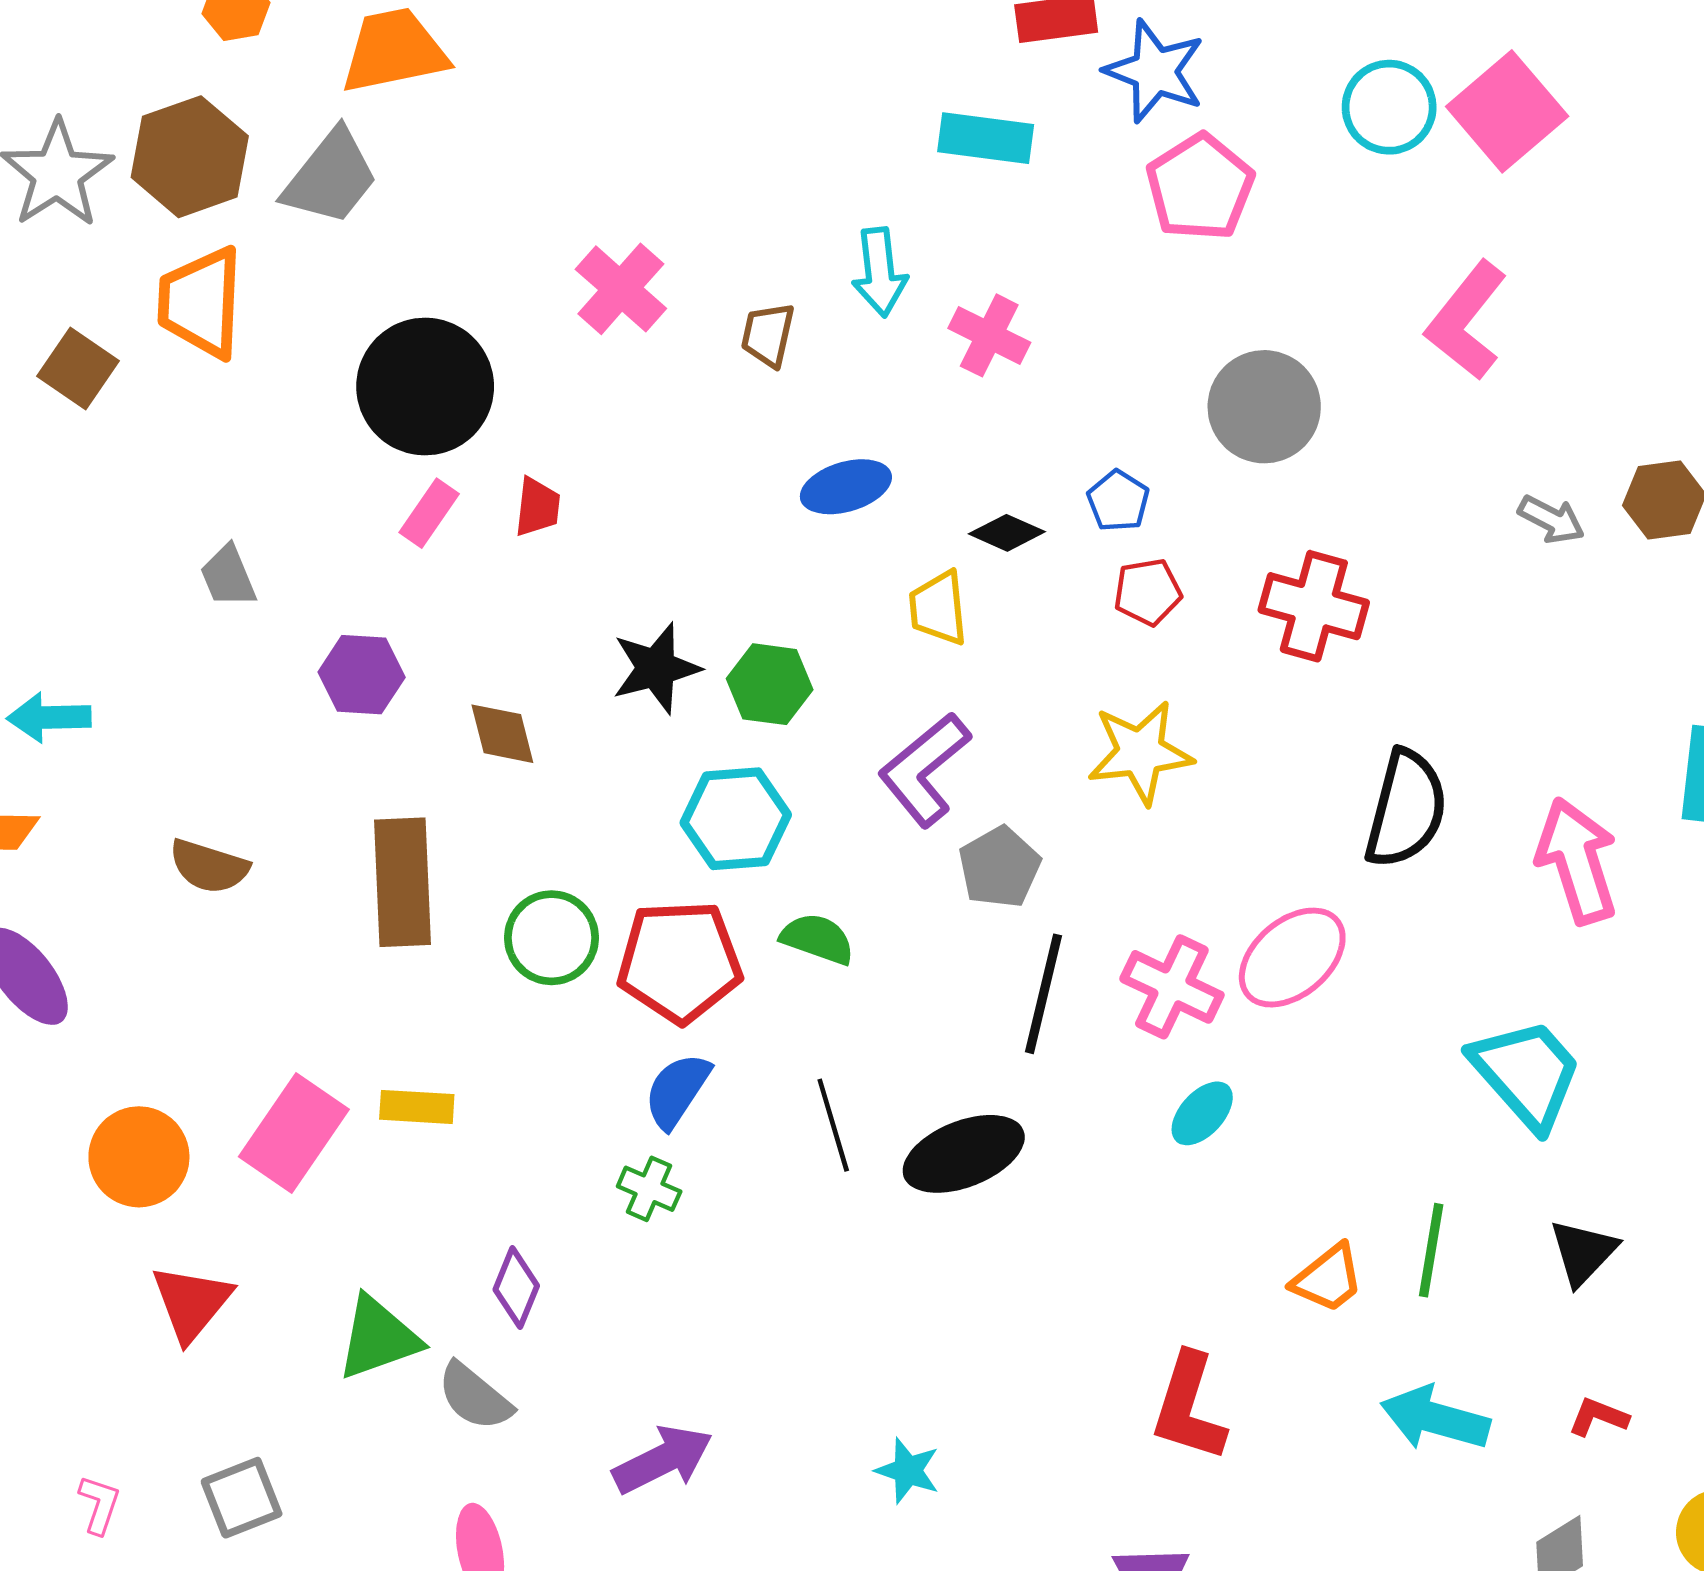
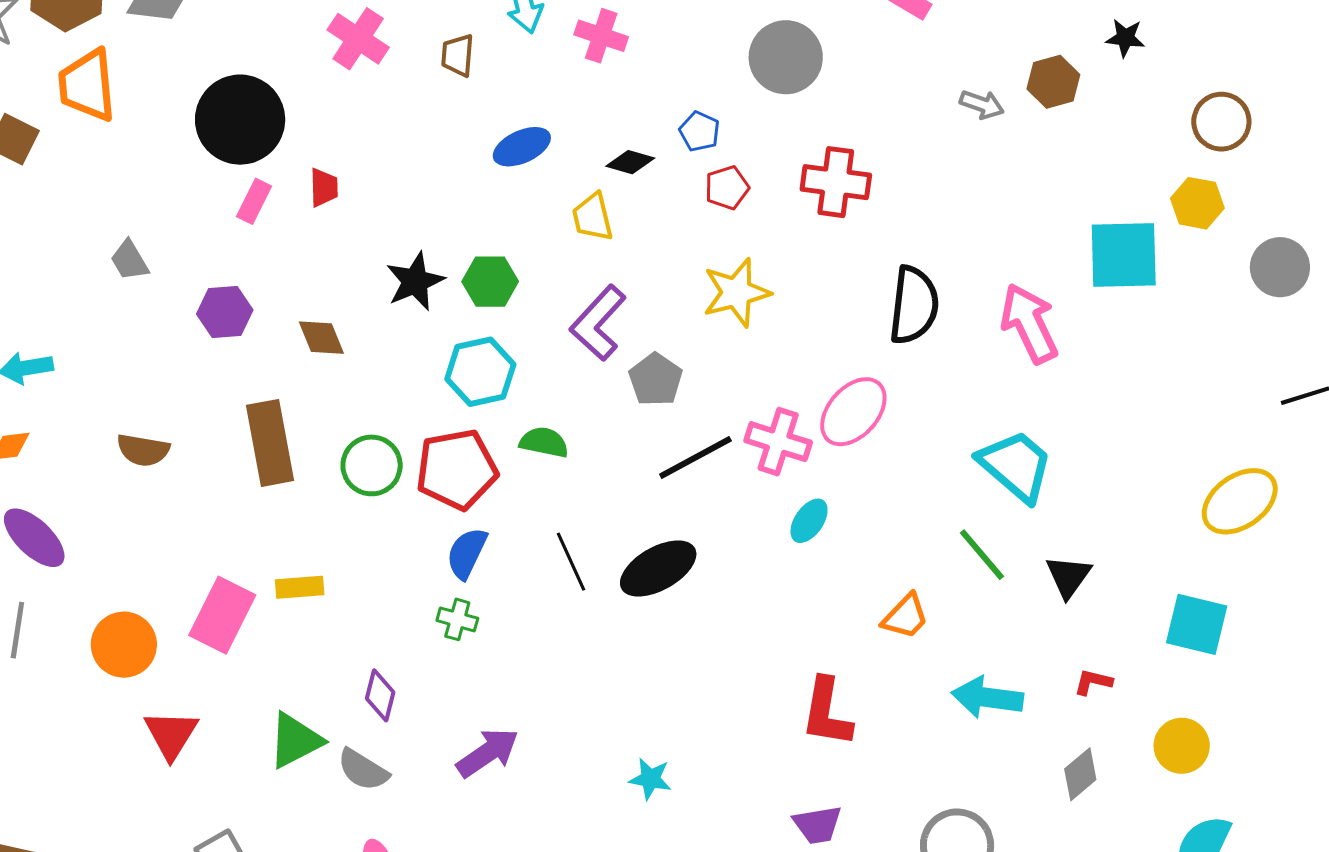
black line: (1043, 994) -> (695, 458), turned 56
green line: (1431, 1250) -> (982, 555), moved, turned -42
purple arrow: (663, 1460) -> (488, 753), moved

